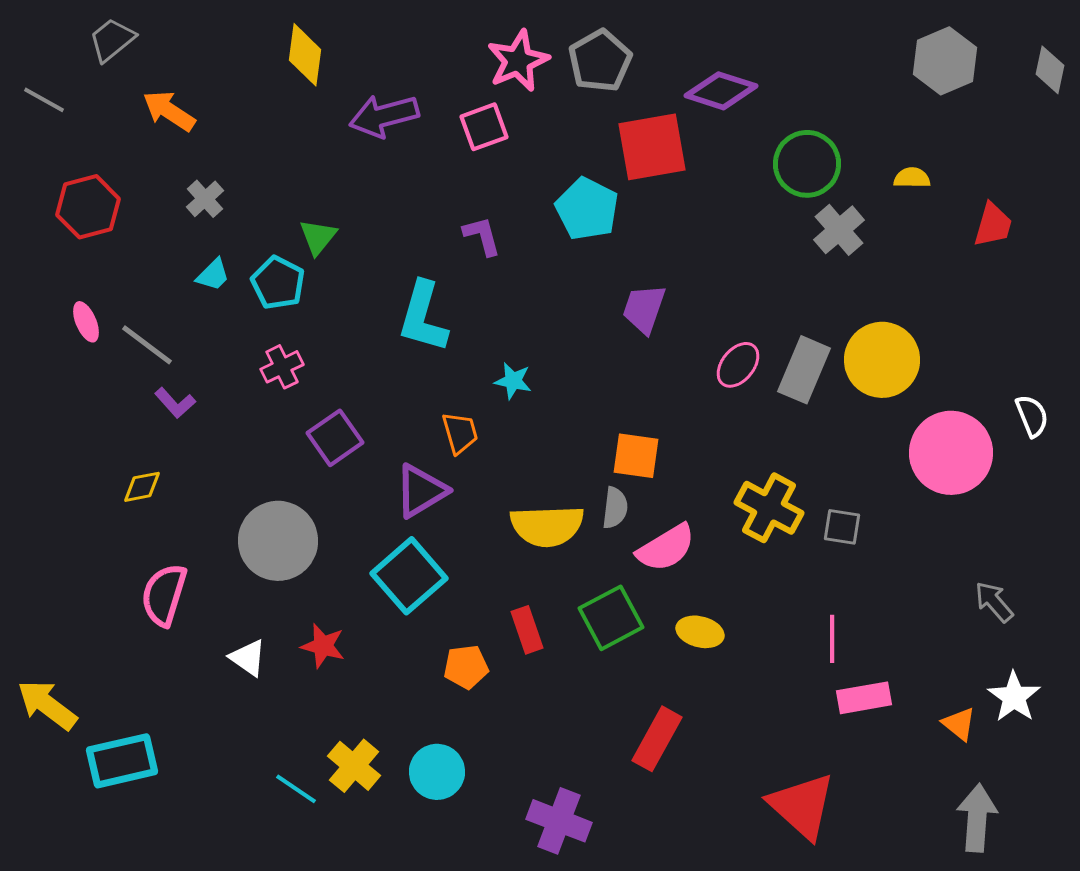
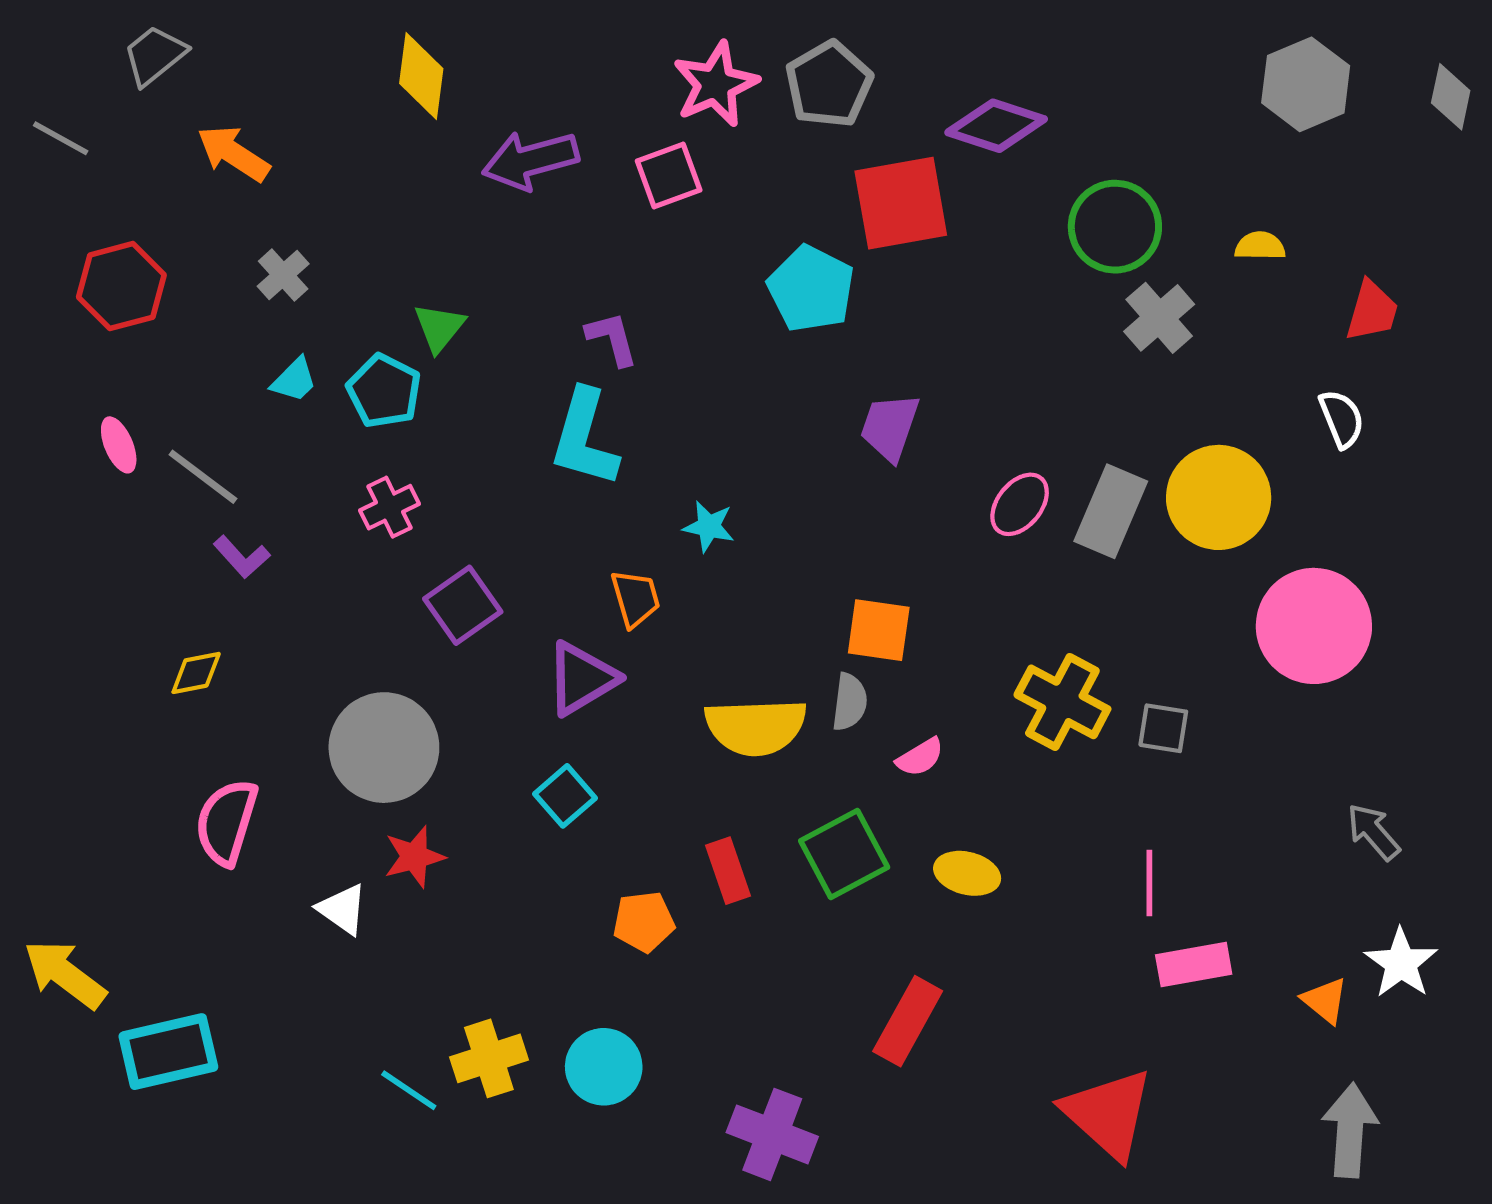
purple L-shape: (482, 236) -> (612, 339), moved
white semicircle: (1032, 416) -> (1342, 419), moved
pink semicircle: (666, 548) -> (920, 757), size x0.6
cyan square: (409, 576) -> (565, 796), size x0.6
red star: (323, 646) -> (414, 857), moved, turned -30
yellow cross: (354, 766) -> (489, 1058), turned 32

